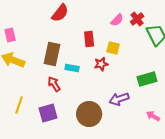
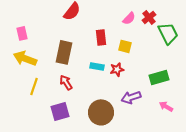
red star: (101, 64) -> (117, 69), moved
cyan rectangle: (72, 68) -> (97, 66), moved
yellow line: (19, 105) -> (34, 86), moved
pink arrow: (153, 116) -> (166, 106), moved

